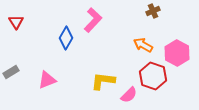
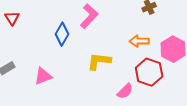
orange arrow: (143, 45) -> (139, 41), turned -30
yellow L-shape: (103, 81) -> (99, 61), moved

